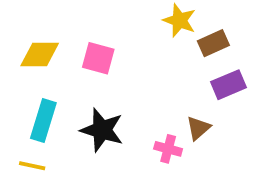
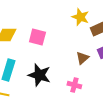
brown triangle: (198, 128) -> (82, 58), moved

